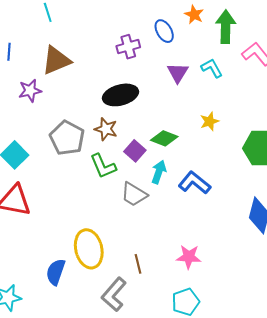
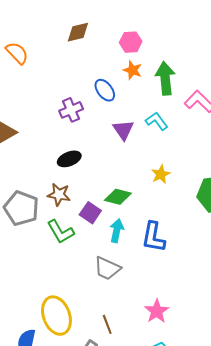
black ellipse: (120, 95) -> (69, 159), size x0.7
blue L-shape: (195, 183) -> (153, 237), turned -112
gray trapezoid: (134, 194) -> (107, 268), moved
pink star: (189, 257) -> (157, 311), turned -30

